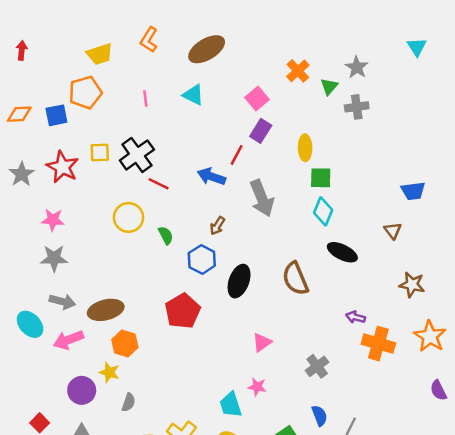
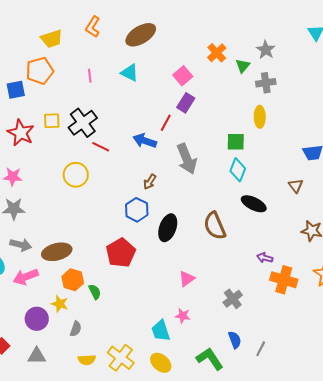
yellow ellipse: (305, 148) -> (260, 117), moved
green semicircle: (166, 235) -> (95, 292), moved

